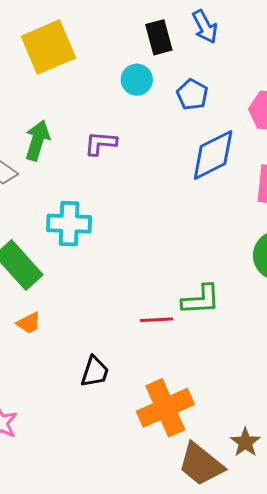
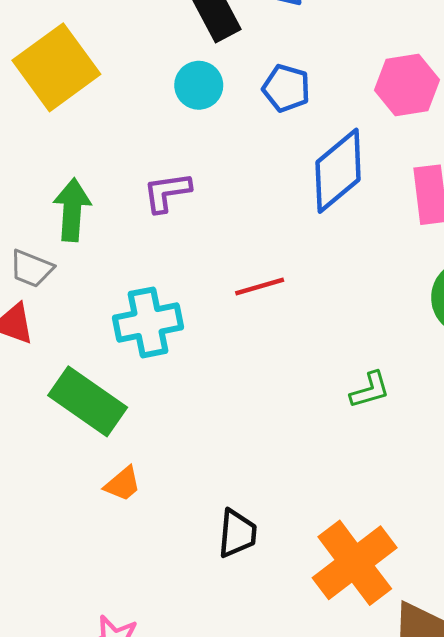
green L-shape: (201, 300) -> (370, 390), size x0.7
red line: (157, 320) -> (260, 286), moved

